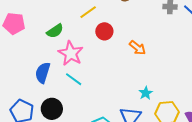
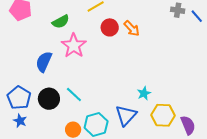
orange arrow: (137, 48) -> (132, 28), moved
cyan line: (74, 79) -> (74, 95), moved

